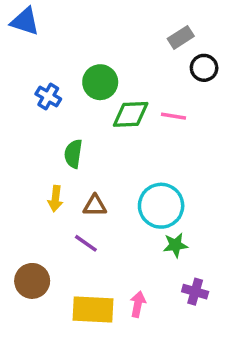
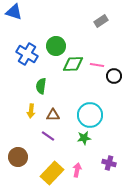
black circle: (204, 68) -> (114, 76), moved
blue cross: (48, 96) -> (27, 54), size x1.5
green star: (175, 245) -> (84, 138), moved
yellow rectangle: (93, 310) -> (52, 173), turned -50

